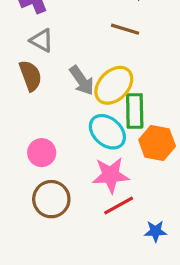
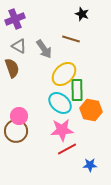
gray arrow: (82, 81) -> (44, 49), moved
brown circle: (51, 199) -> (16, 131), moved

